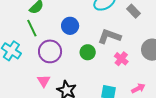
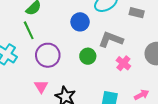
gray rectangle: (133, 11) -> (137, 13), turned -32
blue circle: (70, 26) -> (80, 22), moved

